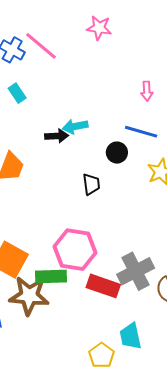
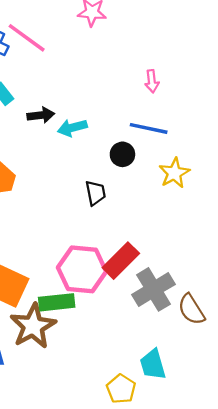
black arrow: (57, 136) -> (41, 115), moved
red rectangle: (103, 286) -> (121, 261), moved, turned -60
brown star: (29, 296) -> (33, 326), turned -30

